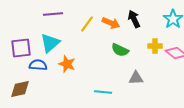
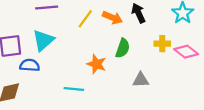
green semicircle: (120, 50) -> (123, 48), turned -96
orange star: (67, 64) -> (97, 64), moved
cyan line: (103, 92) -> (74, 89), moved

